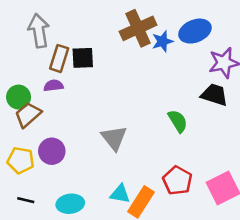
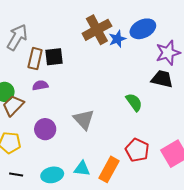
gray arrow: (39, 31) -> (17, 37), turned 44
purple semicircle: (54, 86) -> (40, 85), moved
purple circle: (52, 151) -> (45, 129), moved
cyan triangle: (120, 194) -> (82, 169), moved

